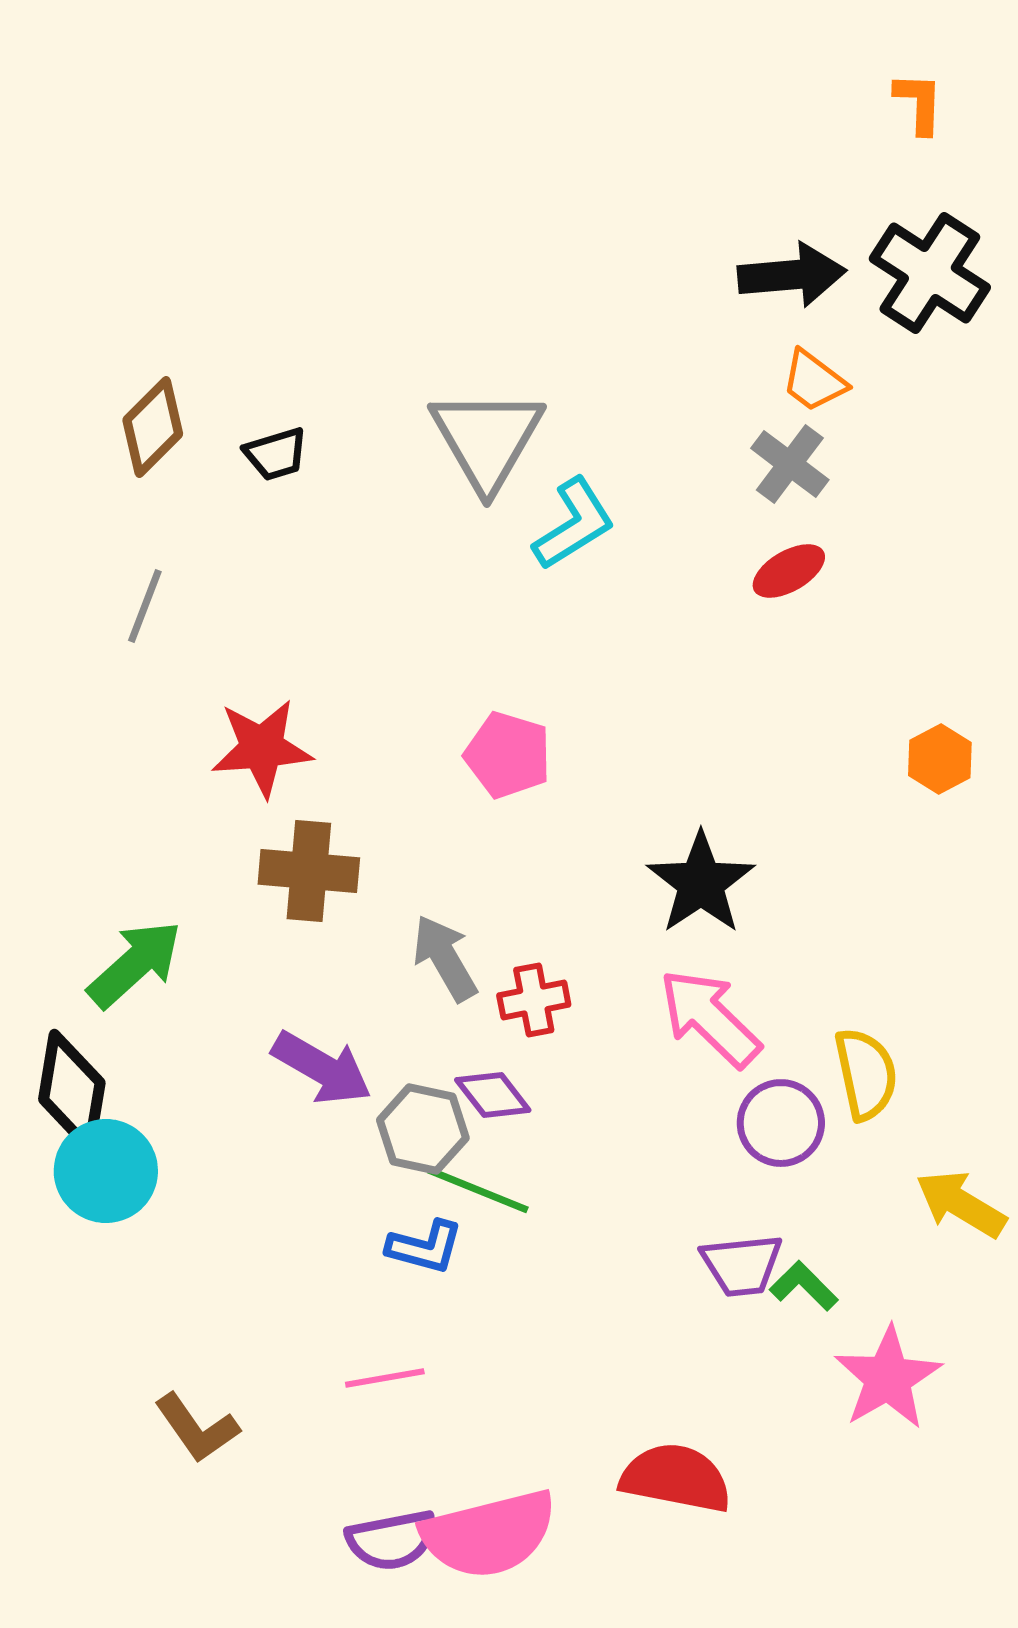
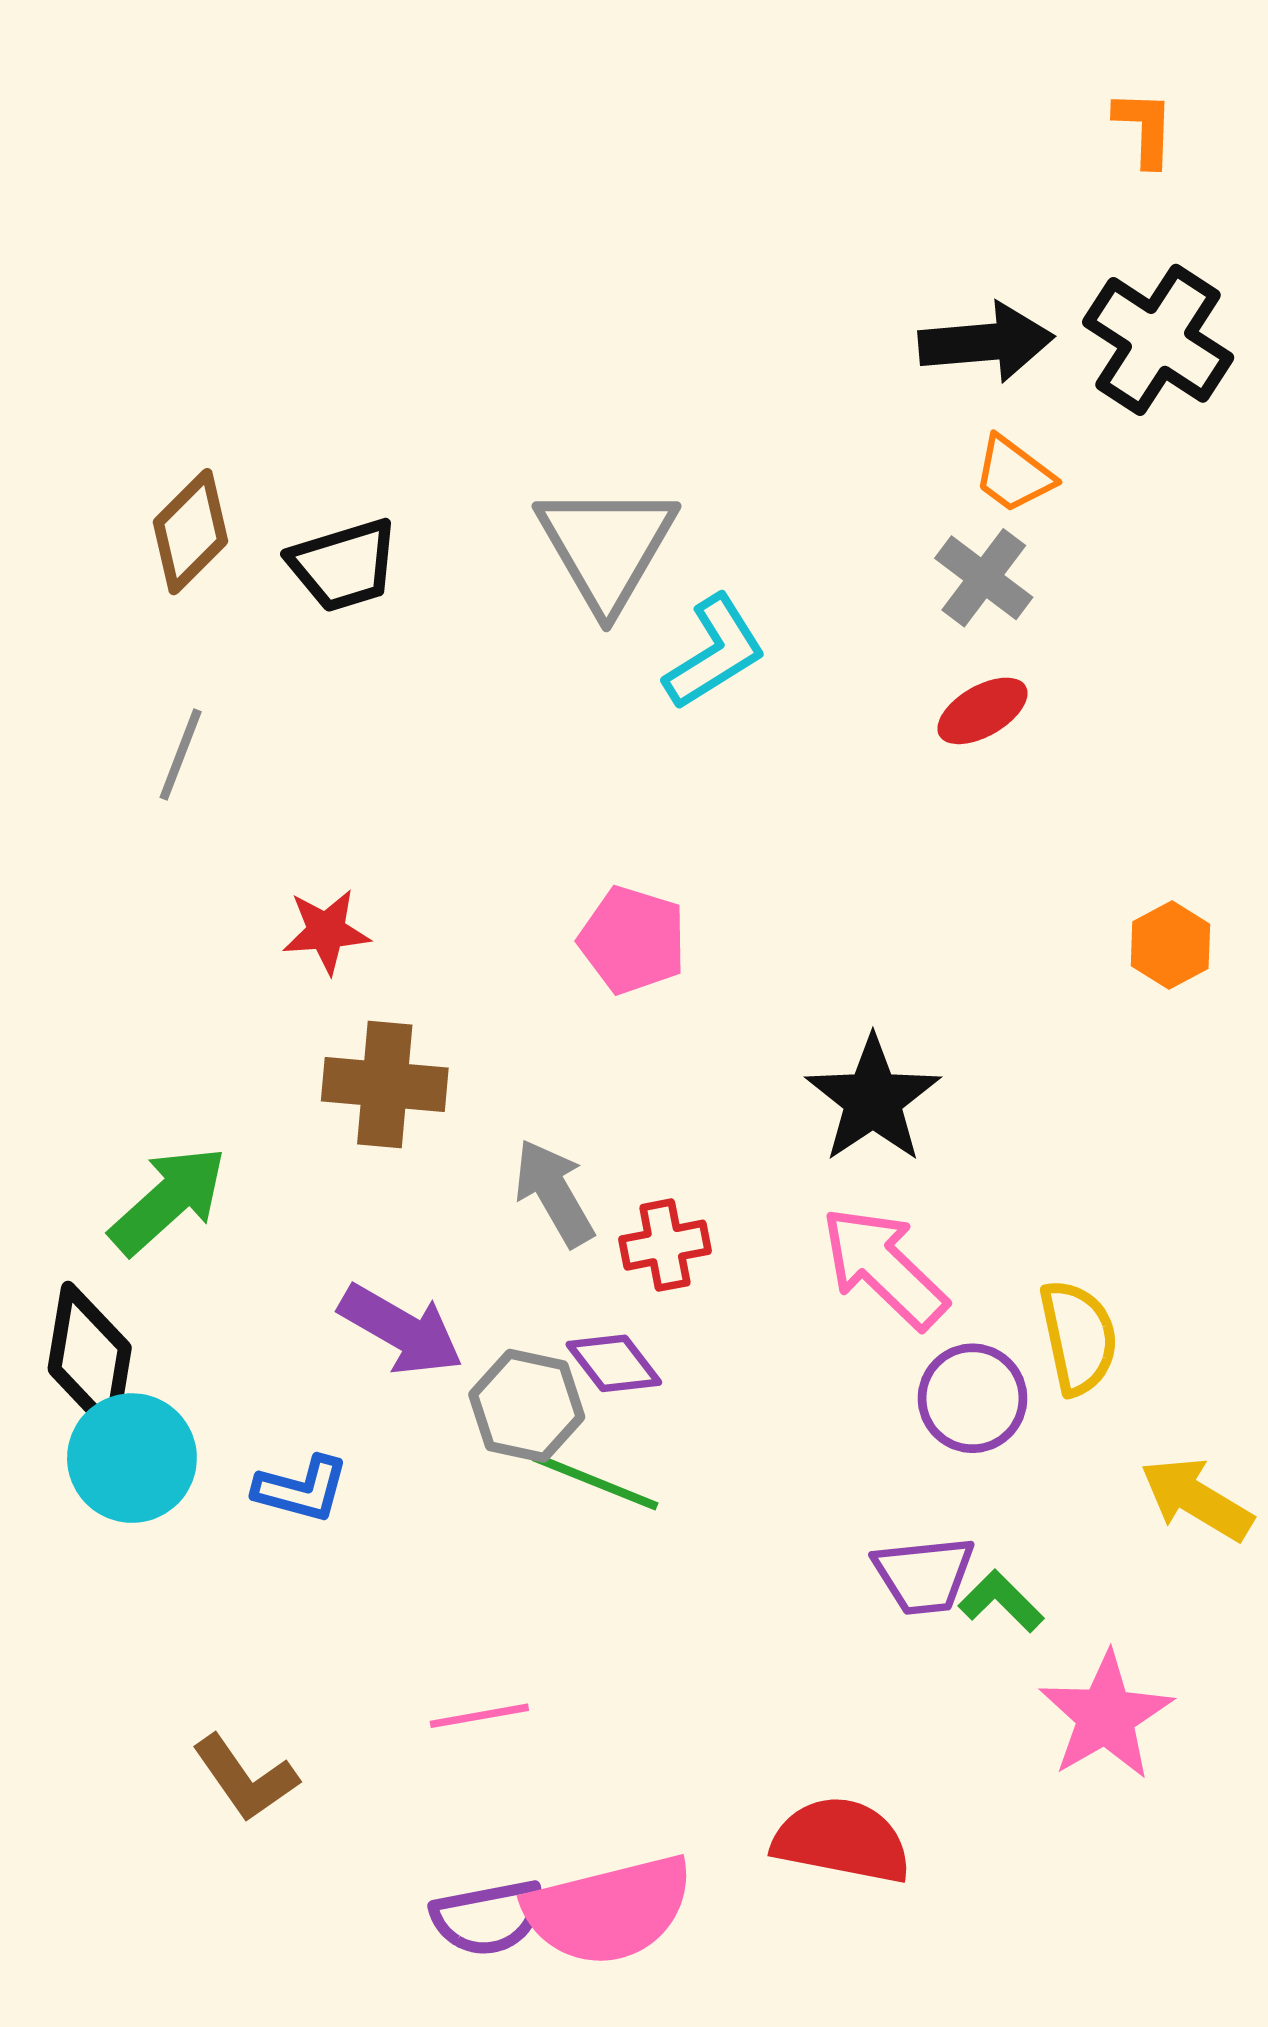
black trapezoid: (276, 454) -> (344, 565), size x1.4
red star: (262, 748) -> (326, 931), size x0.7
blue L-shape: (425, 1247) -> (301, 1489), moved

